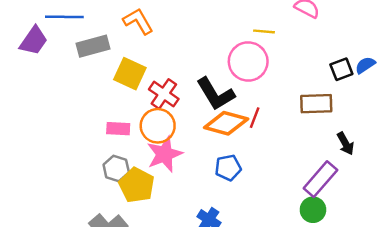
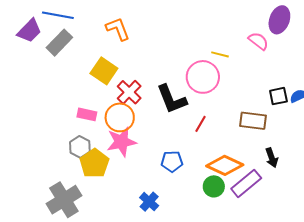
gray rectangle: (93, 46) -> (59, 43), moved, turned -40
orange diamond: (226, 123) -> (225, 165), moved
green circle: (313, 210) -> (214, 186), moved

